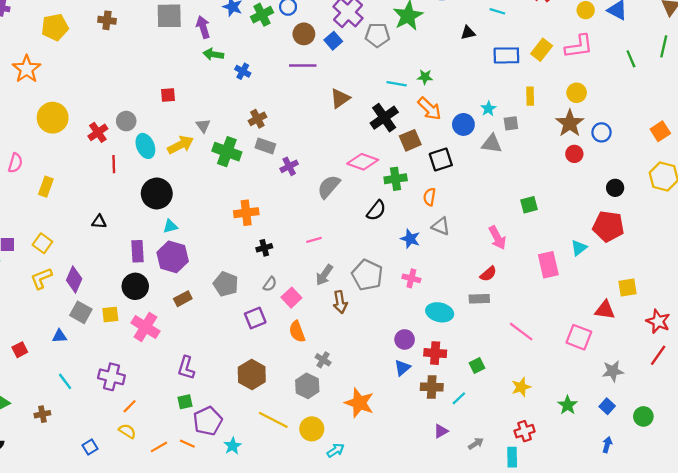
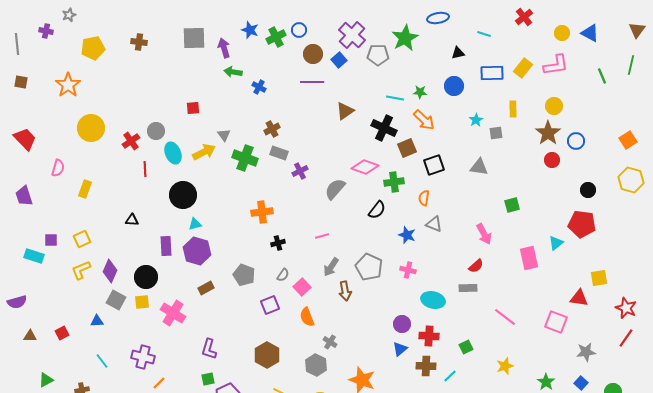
black cross: (384, 118) -> (384, 128), turned -30
blue circle: (463, 124) -> (454, 86), moved
gray triangle: (492, 144) -> (479, 167), moved
yellow square: (42, 243) -> (82, 239), turned 30
black circle: (135, 286) -> (146, 277), moved

